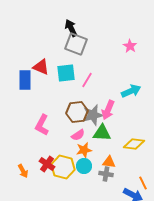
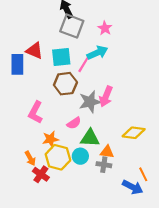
pink star: (130, 46) -> (105, 28), moved
cyan arrow: (131, 91) -> (97, 53), moved
brown hexagon: (77, 112) -> (65, 84), moved
green triangle: (102, 133) -> (90, 138), moved
orange star: (84, 150) -> (50, 139), moved
red cross: (47, 164) -> (41, 174), moved
orange arrow: (23, 171) -> (30, 158), moved

